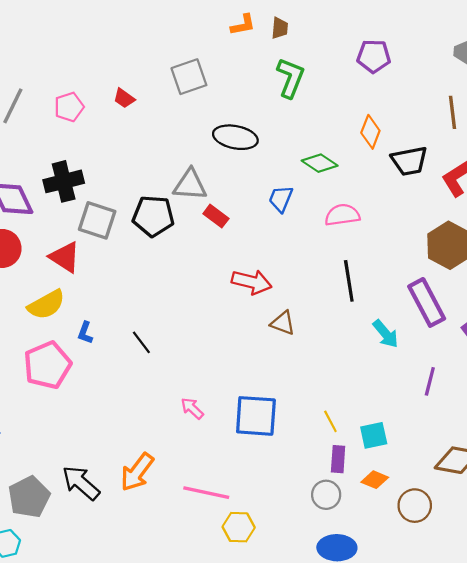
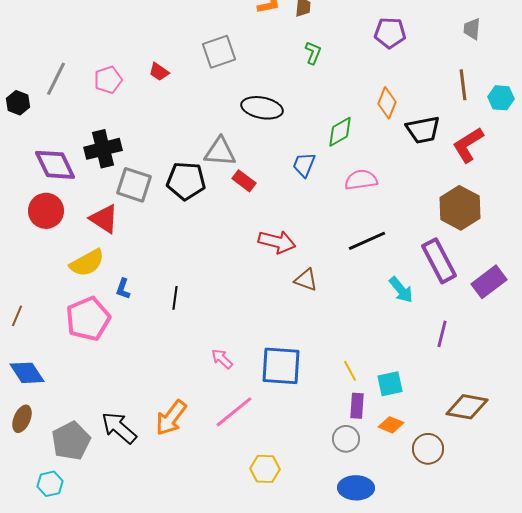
green L-shape: (290, 78) -> (313, 53), size x0.6
green diamond: (320, 163) -> (340, 132), turned -64
black line: (349, 281) -> (367, 241), turned 75
black line: (141, 342) -> (175, 298), turned 45
pink line: (206, 493) -> (234, 412), moved, turned -51

